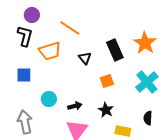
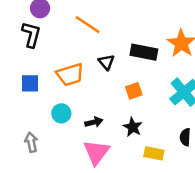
black rectangle: (115, 50) -> (144, 52), turned -55
orange trapezoid: (50, 51) -> (70, 75), moved
gray arrow: (25, 122) -> (31, 142), size x0.7

